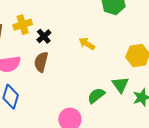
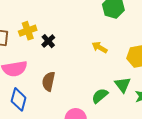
yellow arrow: (87, 44) -> (100, 47), moved
brown semicircle: (41, 62) -> (49, 81), moved

